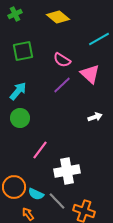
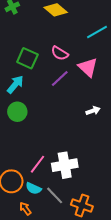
green square: (23, 51) -> (27, 58), moved, turned 35
pink line: (40, 150) -> (38, 164), moved

